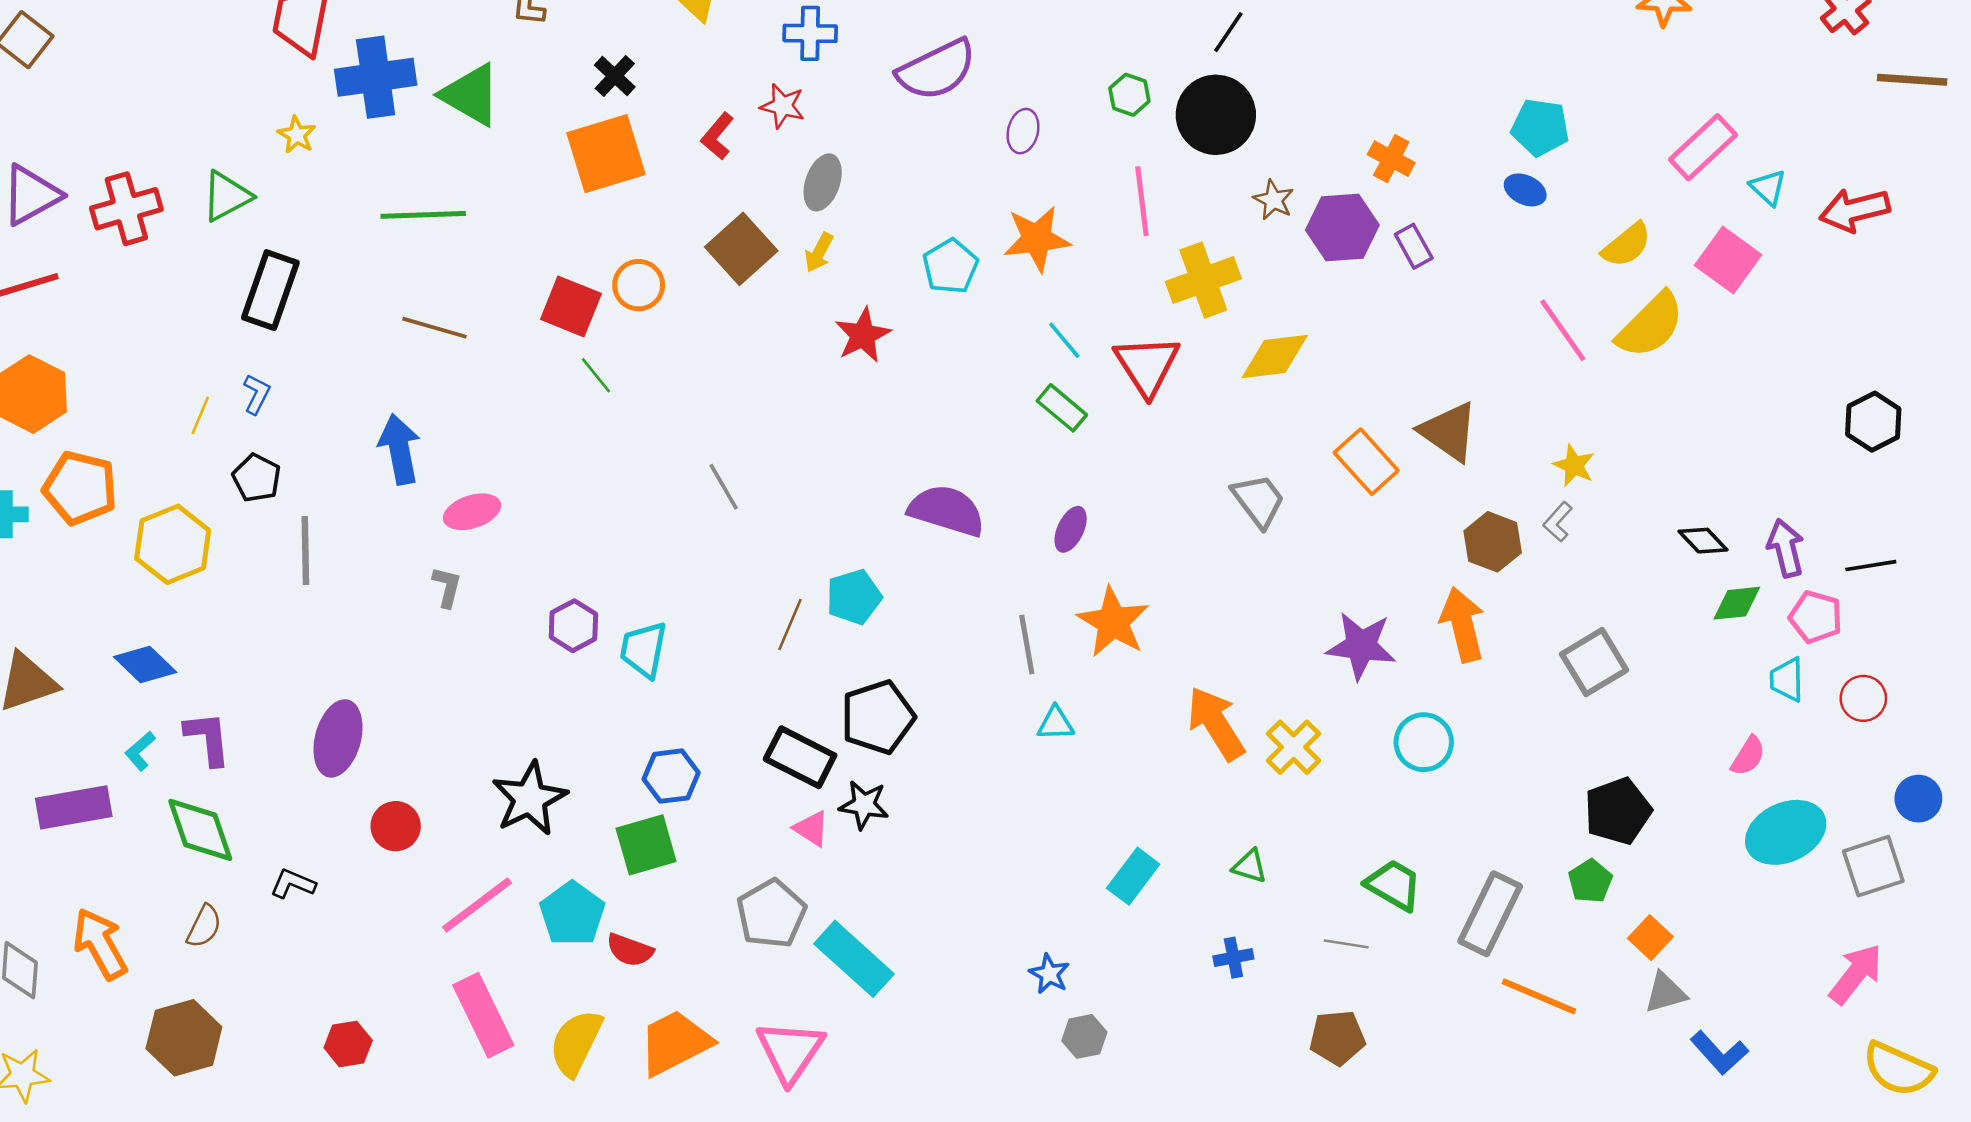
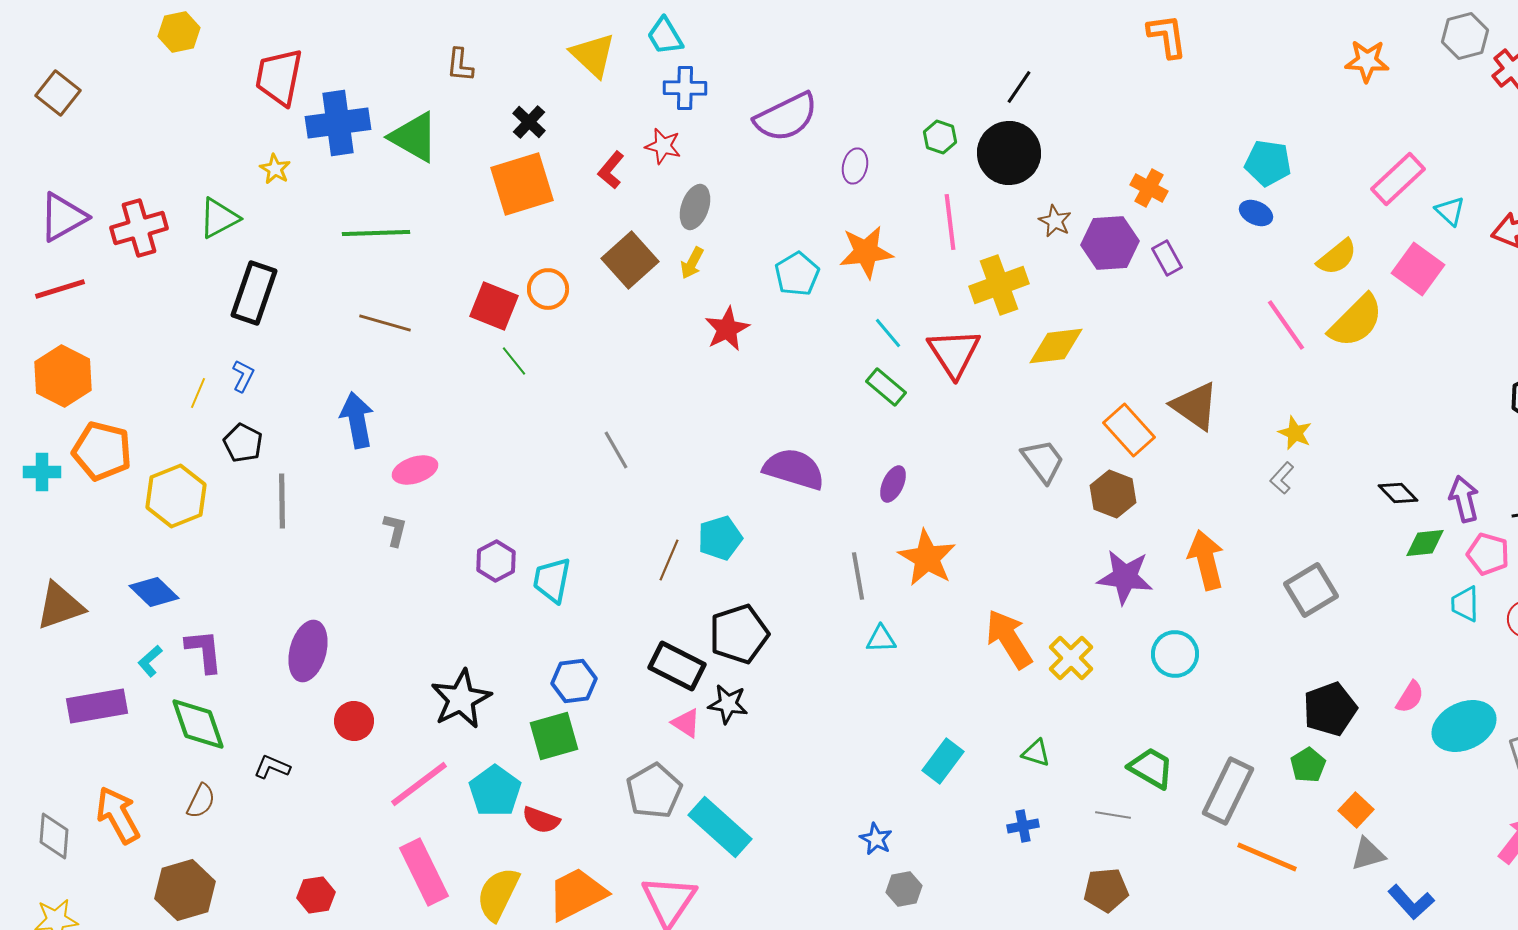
brown hexagon: (1493, 542) -> (1113, 494), moved
pink semicircle: (1748, 756) -> (1410, 697), moved

